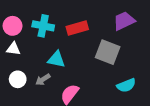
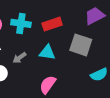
cyan triangle: (56, 59) -> (47, 52), moved
gray arrow: (43, 80) -> (20, 58), moved

